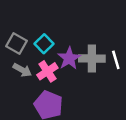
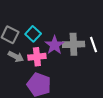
pink cross: (47, 71) -> (37, 57), turned 30

